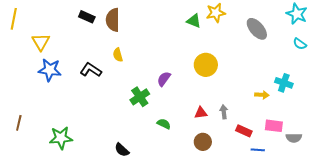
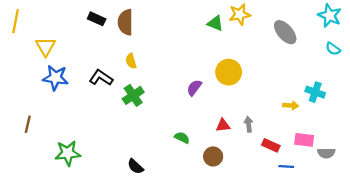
purple semicircle: (164, 79) -> (194, 88), moved
green cross: (140, 97) -> (133, 95), moved
brown line: (19, 123) -> (28, 124), moved
brown circle: (203, 142) -> (213, 156), moved

